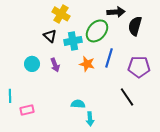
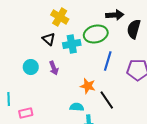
green ellipse: (97, 31) -> (96, 34), turned 35
orange star: (87, 64) -> (88, 86), moved
black line: (127, 97) -> (107, 100), moved

